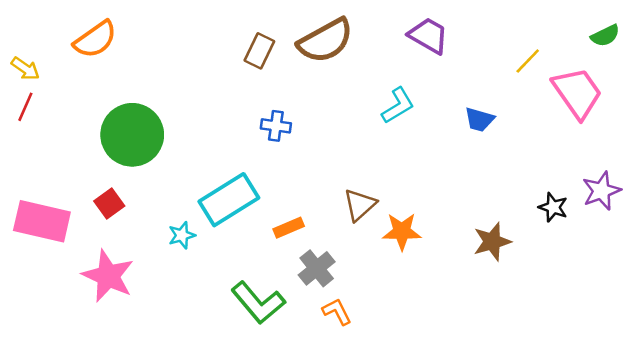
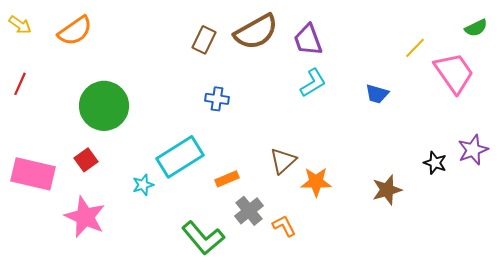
purple trapezoid: (429, 36) -> (308, 40), moved, turned -140
yellow arrow: (25, 69) -> (20, 25), moved
orange L-shape: (337, 312) -> (284, 226), moved

